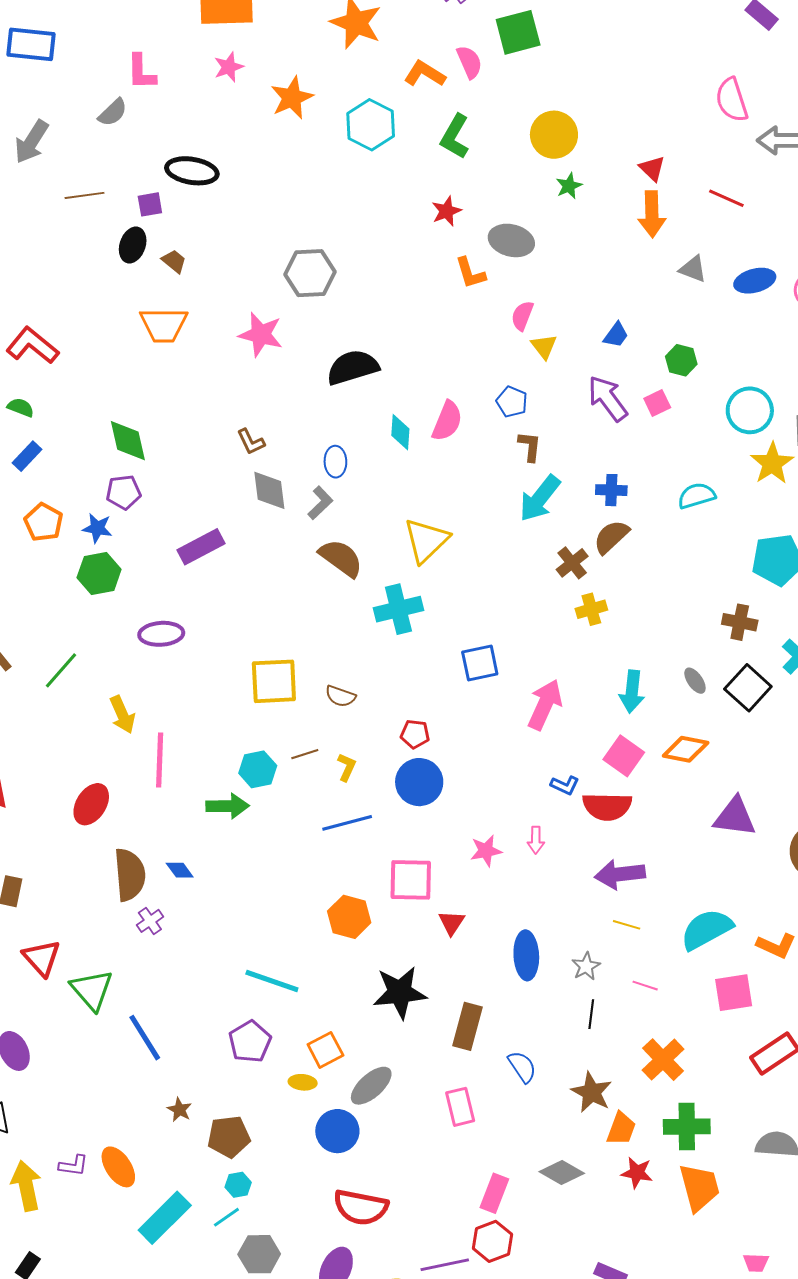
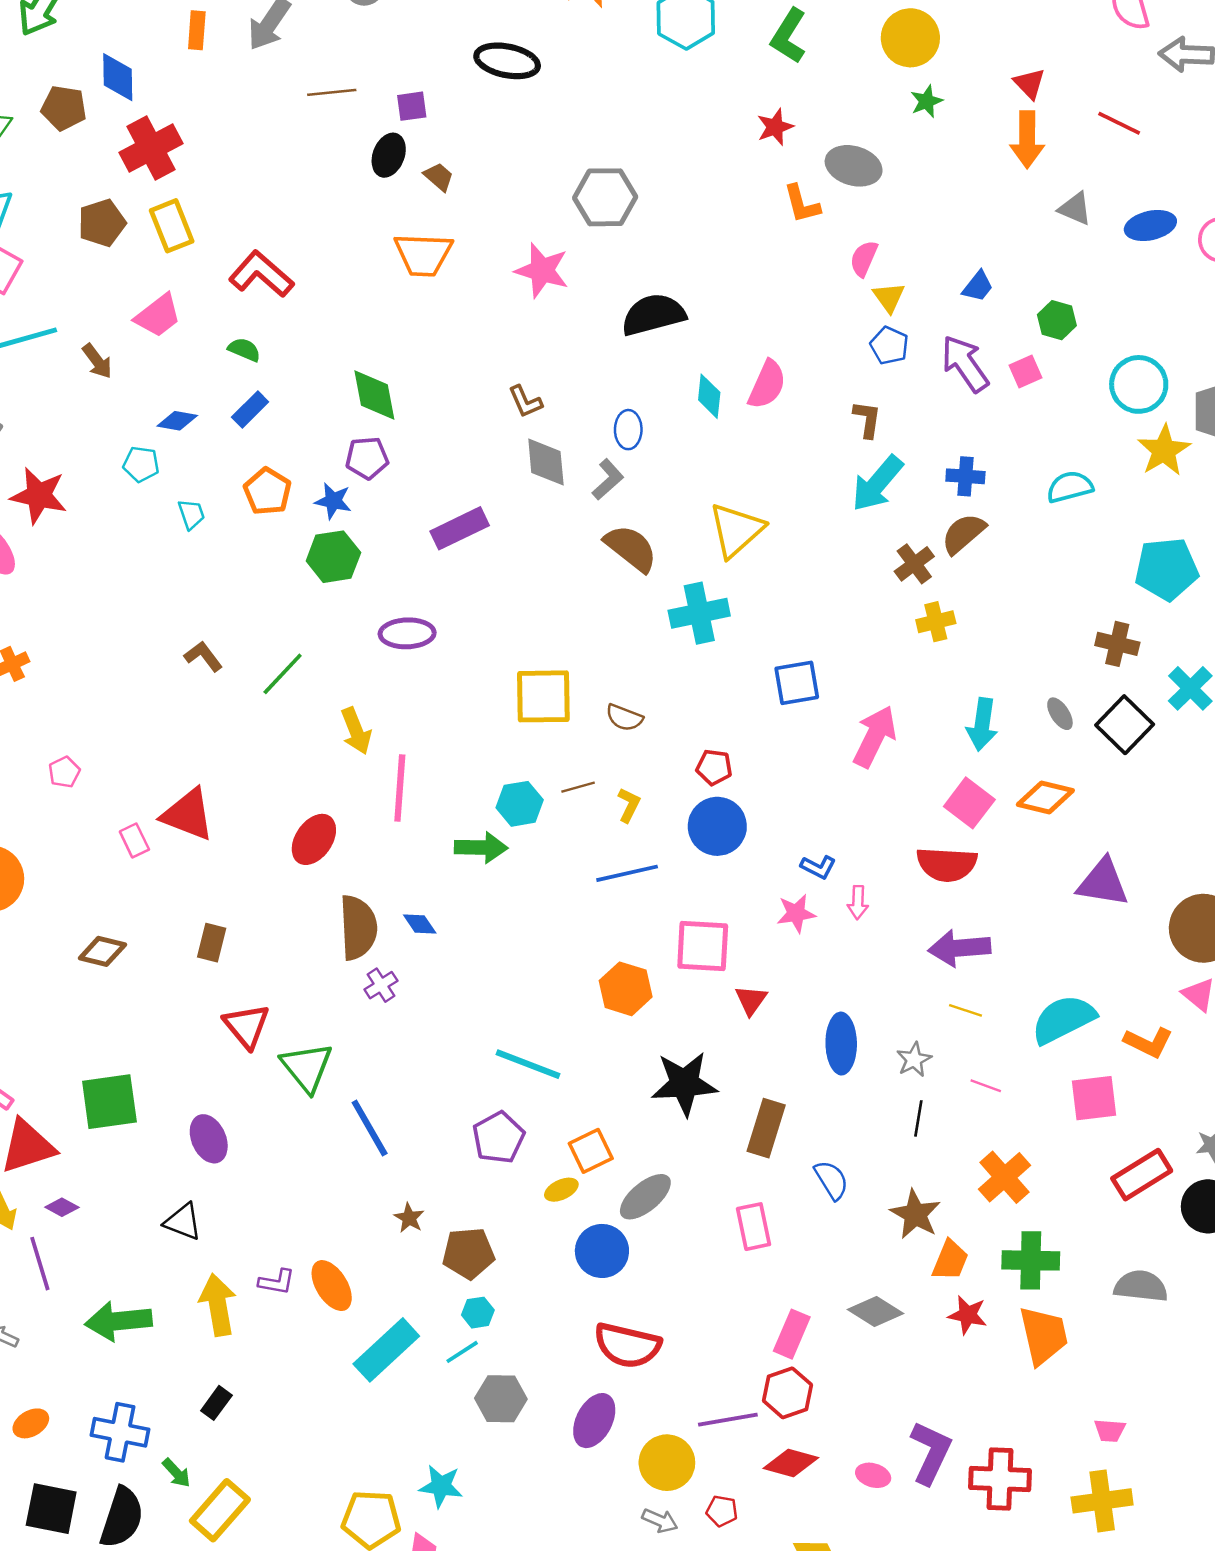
black ellipse: (192, 171) -> (507, 61), moved
blue pentagon: (512, 402) -> (889, 346), moved
blue L-shape: (565, 785) -> (818, 867), moved
yellow ellipse: (303, 1082) -> (561, 1190), turned -32

